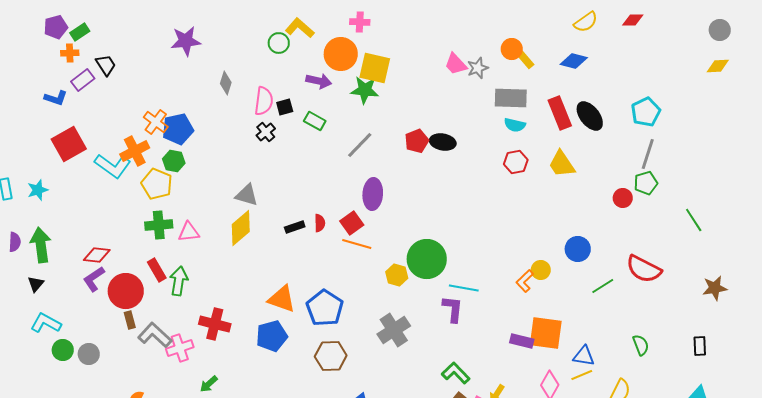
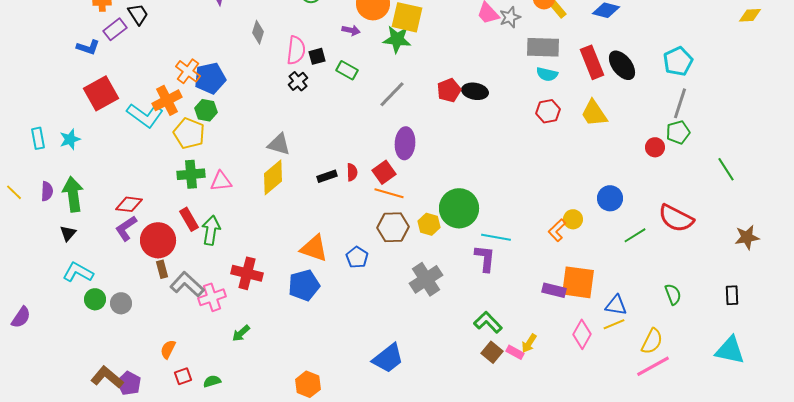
purple arrow: (319, 81) -> (351, 30), size x0.7
blue pentagon: (325, 308) -> (357, 257), size x0.6
brown hexagon: (331, 356) -> (393, 227), moved

